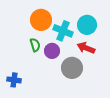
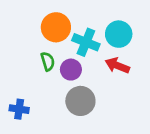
gray circle: (72, 68) -> (80, 101), moved

